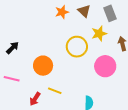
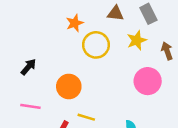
brown triangle: (84, 11) -> (115, 13), turned -32
orange star: (62, 12) -> (75, 23), moved
yellow circle: (77, 47) -> (96, 45), moved

